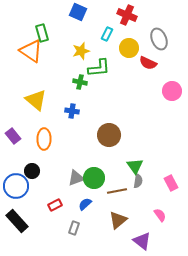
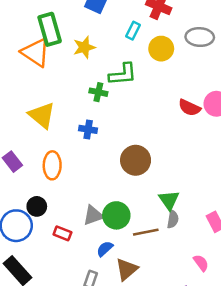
green rectangle: (42, 33) -> (50, 29), size x1.4
gray ellipse: (159, 39) -> (200, 37), turned -65
yellow star: (81, 51) -> (84, 47), moved
red semicircle: (148, 63) -> (189, 108), moved
red rectangle: (55, 205) -> (62, 233), moved, turned 48
brown triangle: (118, 220) -> (127, 269), moved

